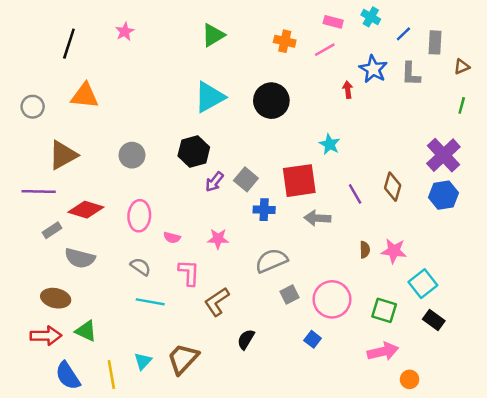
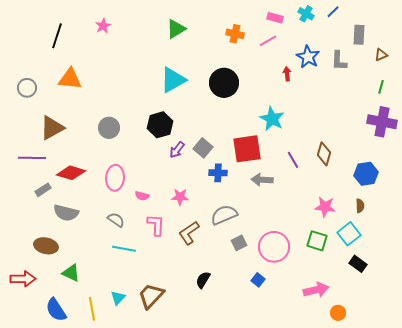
blue line: (403, 34) -> (333, 12), moved
cyan star: (330, 144) -> (272, 119), size x1.4
purple cross: (443, 155) -> (382, 122), moved, turned -36
blue hexagon: (443, 195) -> (366, 174), moved
brown semicircle: (365, 250) -> (360, 206), moved
brown L-shape: (217, 302) -> (189, 233), moved
green square: (384, 310) -> (317, 241), moved
red arrow: (46, 336) -> (23, 279), moved

